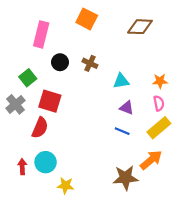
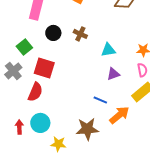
purple triangle: (127, 108) -> (113, 74), turned -40
blue line: (122, 131) -> (100, 100), moved
orange arrow: (151, 160) -> (119, 115), moved
brown star: (126, 178) -> (87, 129), moved

